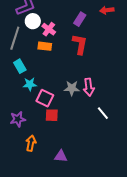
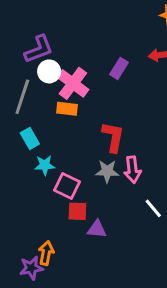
pink cross: (49, 29) -> (73, 83), size x1.5
red L-shape: (80, 44) -> (113, 137), moved
purple star: (18, 119) -> (31, 268), moved
purple triangle: (61, 156) -> (97, 229), moved

